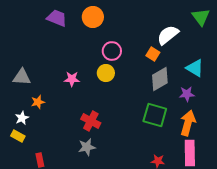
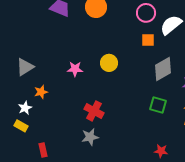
pink circle: (112, 51) -> (146, 13), moved
orange square: (153, 54) -> (148, 40), moved, turned -32
gray triangle: (22, 77) -> (25, 67), turned -36
green square: (155, 115) -> (158, 105), size x0.7

